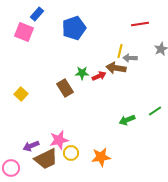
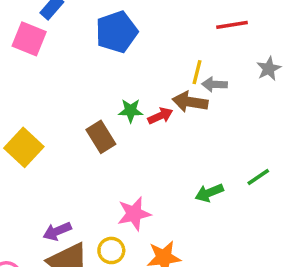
yellow square: (21, 94) -> (24, 147), size x1.5
pink star: (59, 140) -> (134, 214), moved
purple arrow: (31, 146) -> (57, 231), moved

